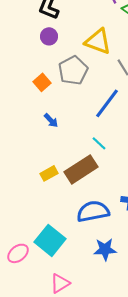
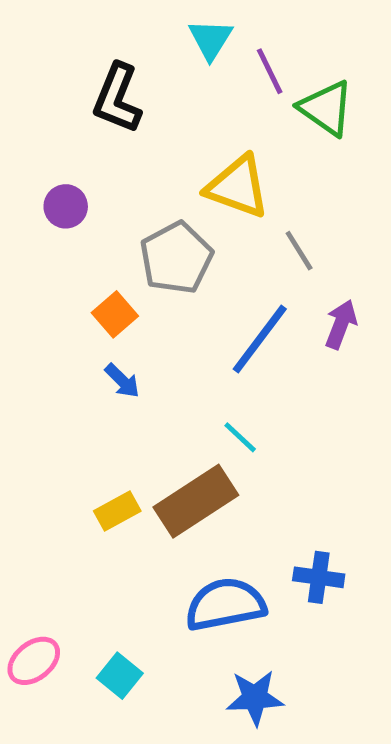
purple circle: (49, 36) -> (66, 206), moved
orange square: (42, 82) -> (115, 314), moved
cyan square: (50, 240) -> (120, 676), size x0.6
pink ellipse: (18, 253) -> (34, 661), moved

